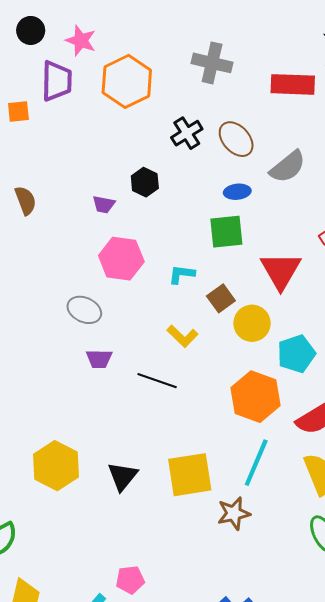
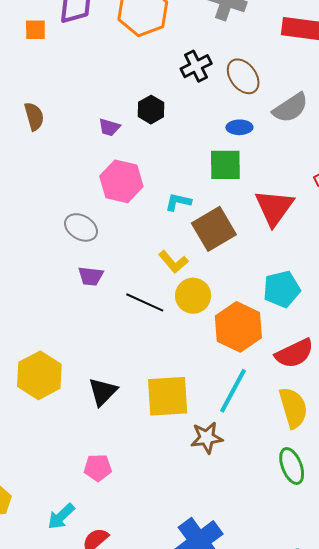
brown square: (221, 298) -> (214, 229), size x1.6
yellow circle: (252, 323) -> (193, 296), moved
pink pentagon: (130, 580) -> (98, 468), moved

